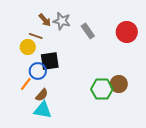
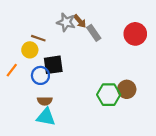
brown arrow: (45, 20) -> (80, 21), moved
orange line: (26, 84) -> (12, 70), moved
brown semicircle: (42, 95) -> (45, 101), turned 48

